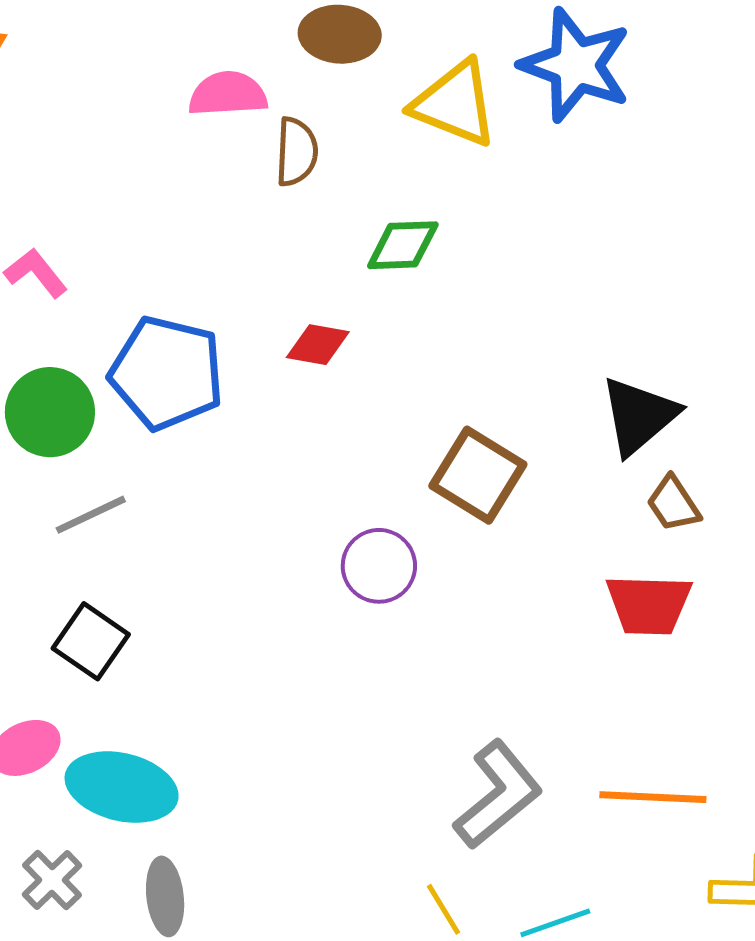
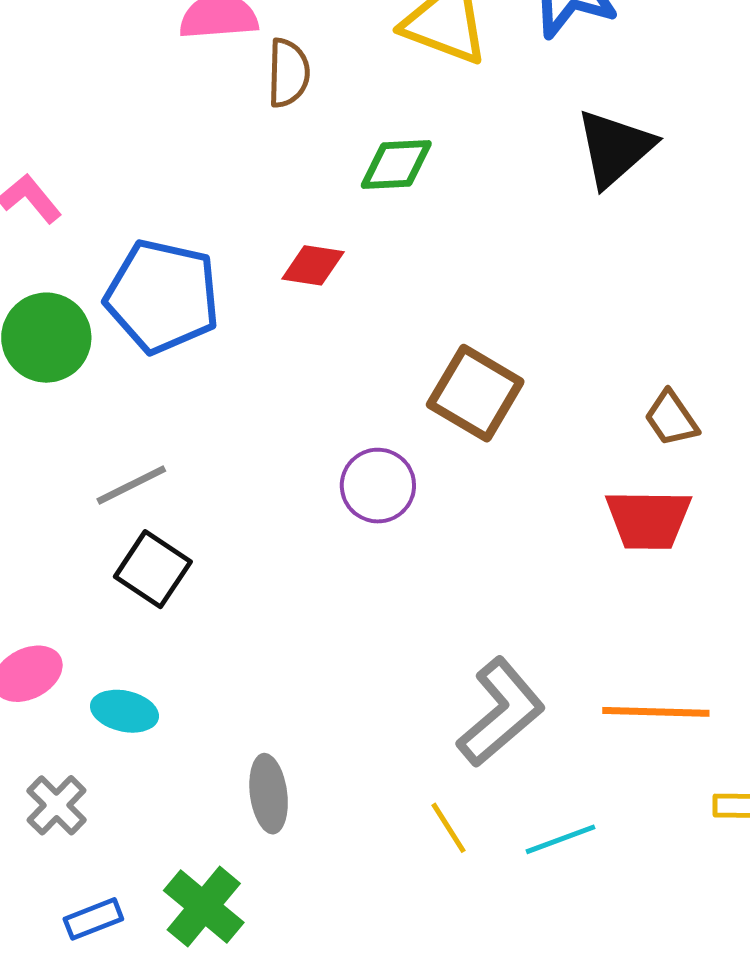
black triangle: (639, 416) -> (615, 148), moved
gray line: (91, 515) -> (131, 485), moved
black square: (91, 641) -> (153, 569), moved
cyan ellipse: (122, 787) -> (124, 711), size x0.6
gray ellipse: (165, 896) -> (269, 794), moved

